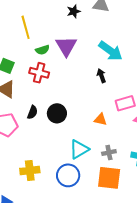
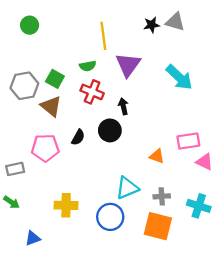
black star: (74, 11) -> (152, 25), moved
yellow line: (26, 27) -> (103, 36), moved
green semicircle: (42, 50) -> (88, 66), moved
black arrow: (101, 76) -> (123, 106), moved
black circle: (57, 113) -> (110, 130), moved

